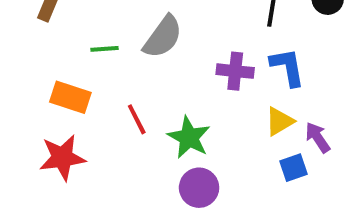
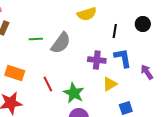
green line: (105, 49) -> (36, 39), moved
yellow triangle: (279, 121) -> (110, 84), moved
purple arrow: (318, 137) -> (147, 72), moved

